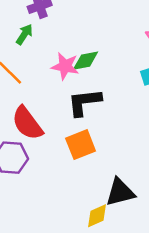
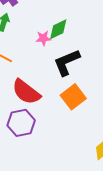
pink star: (65, 66) -> (43, 38), size x0.7

